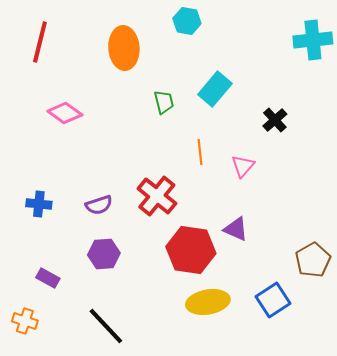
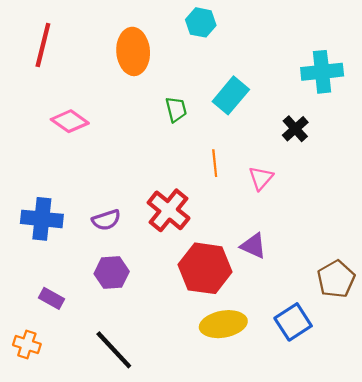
cyan cross: (313, 40) -> (322, 72), moved
blue cross: (39, 204) -> (42, 219), size x1.5

